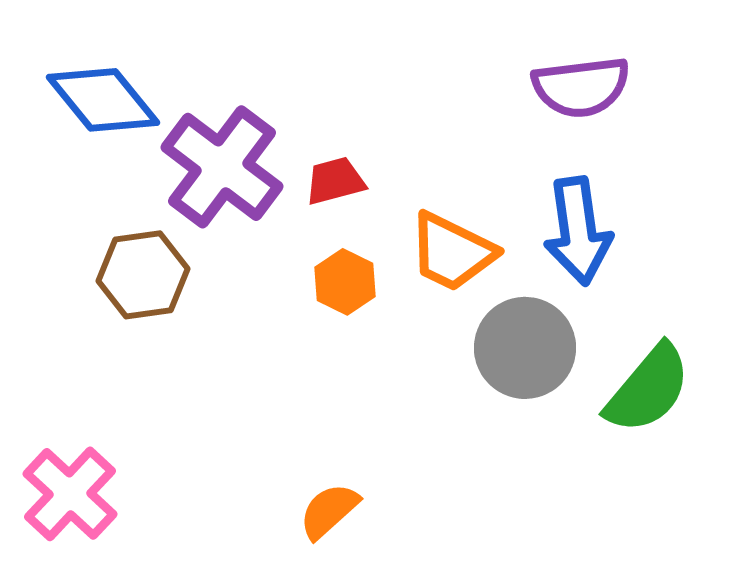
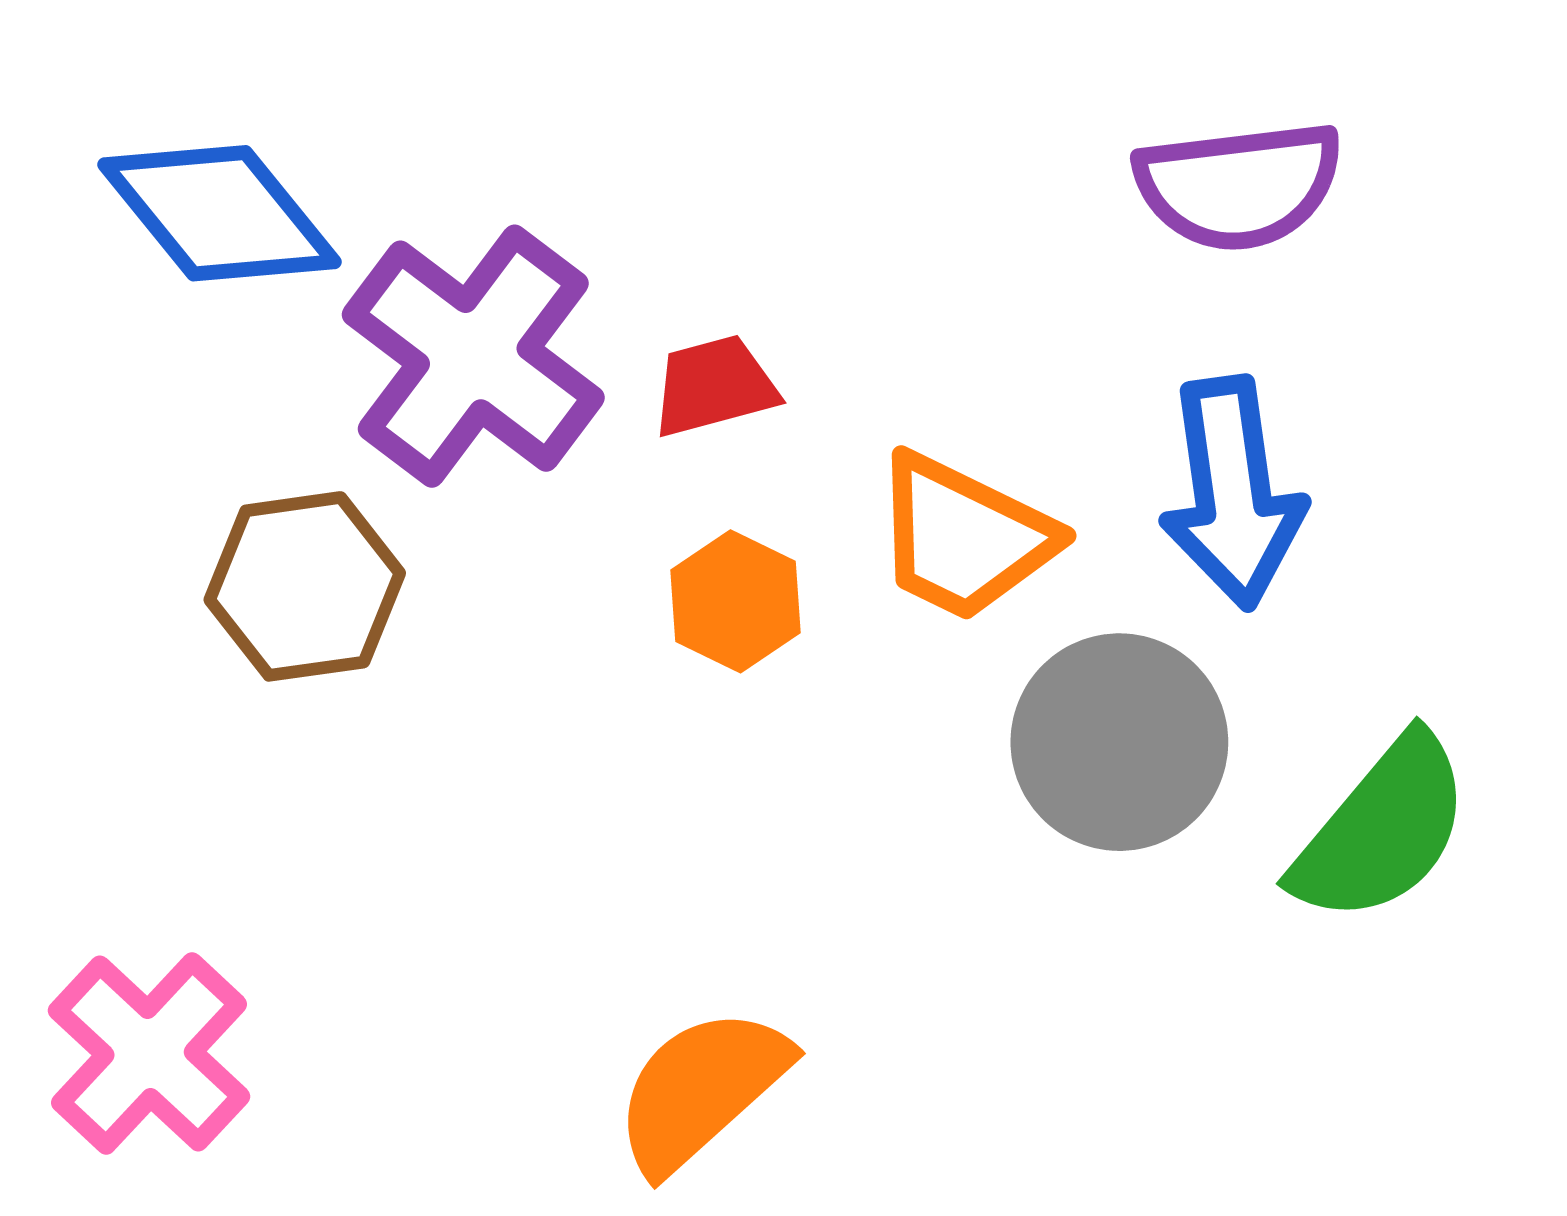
orange semicircle: (329, 511) -> (701, 1090), size x1.4

